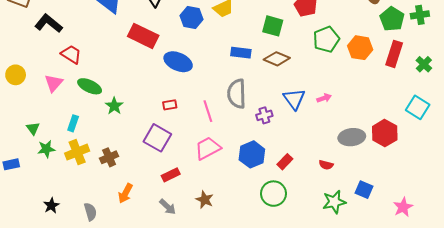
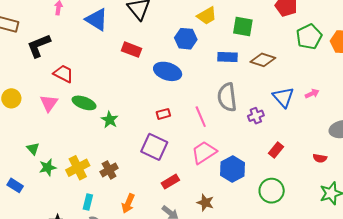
blue hexagon: (192, 18) -> (186, 39), moved
black L-shape: (49, 23) -> (39, 46), turned -56
green square: (273, 26) -> (243, 27), moved
red rectangle: (143, 36) -> (131, 50), size x0.7
cyan rectangle: (73, 123) -> (88, 202), moved
blue hexagon: (252, 154) -> (232, 169), moved
red rectangle: (285, 162) -> (276, 150), moved
blue rectangle: (11, 164) -> (15, 185), turned 49

